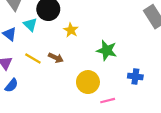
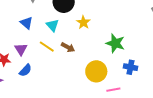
cyan triangle: (30, 24) -> (52, 25), moved
blue cross: (135, 76) -> (130, 67), moved

